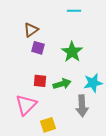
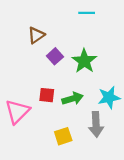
purple square: (38, 48) -> (55, 56), moved, turned 32
pink triangle: (26, 105) -> (17, 112), moved
yellow square: (48, 125) -> (63, 136), moved

